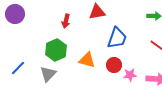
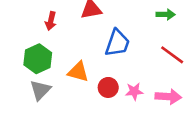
red circle: (114, 65) -> (108, 87), moved
gray triangle: (48, 74) -> (40, 90), moved

